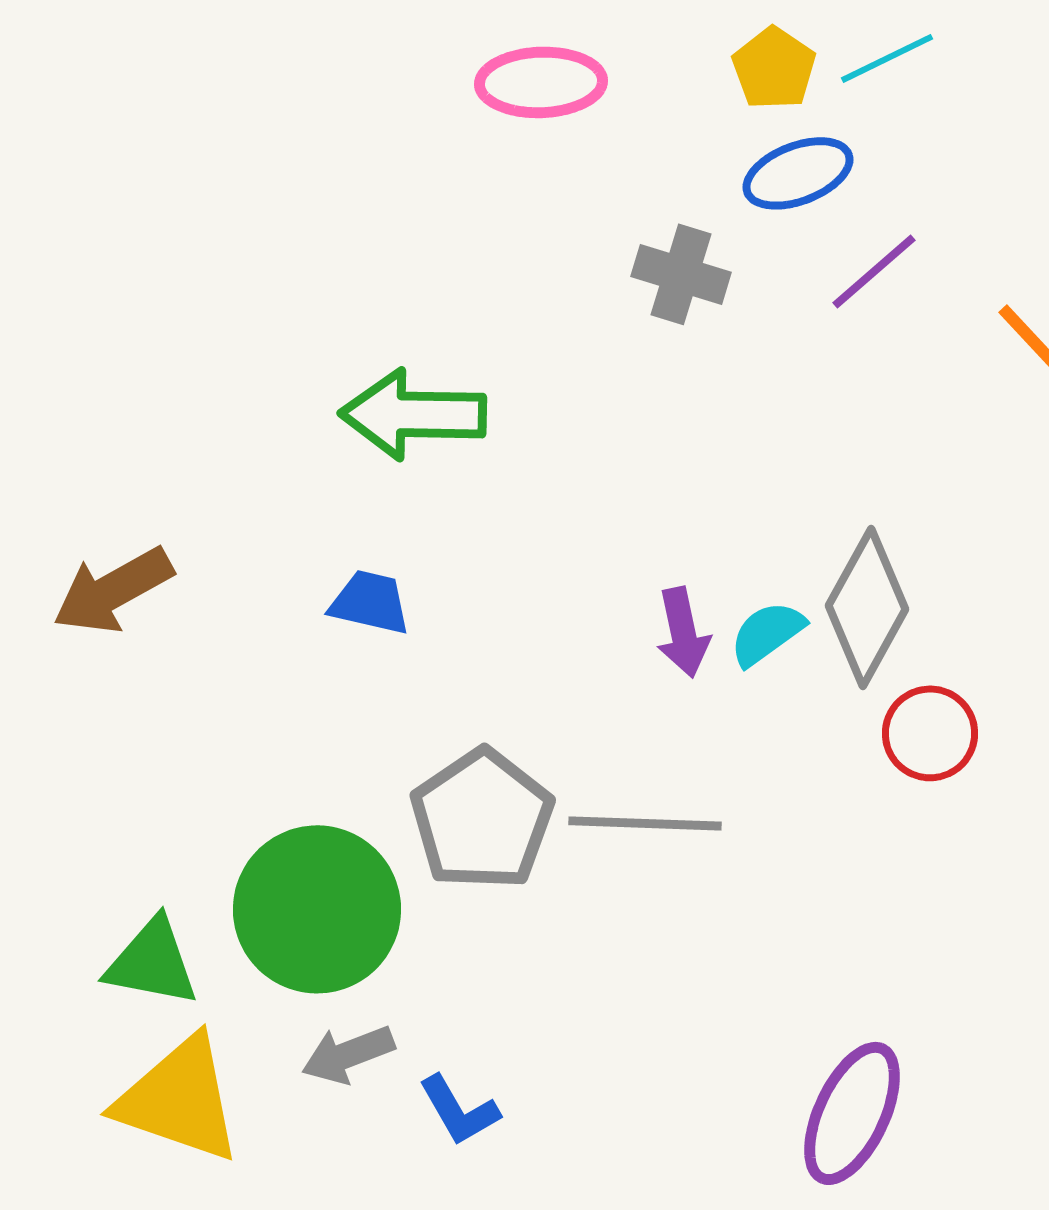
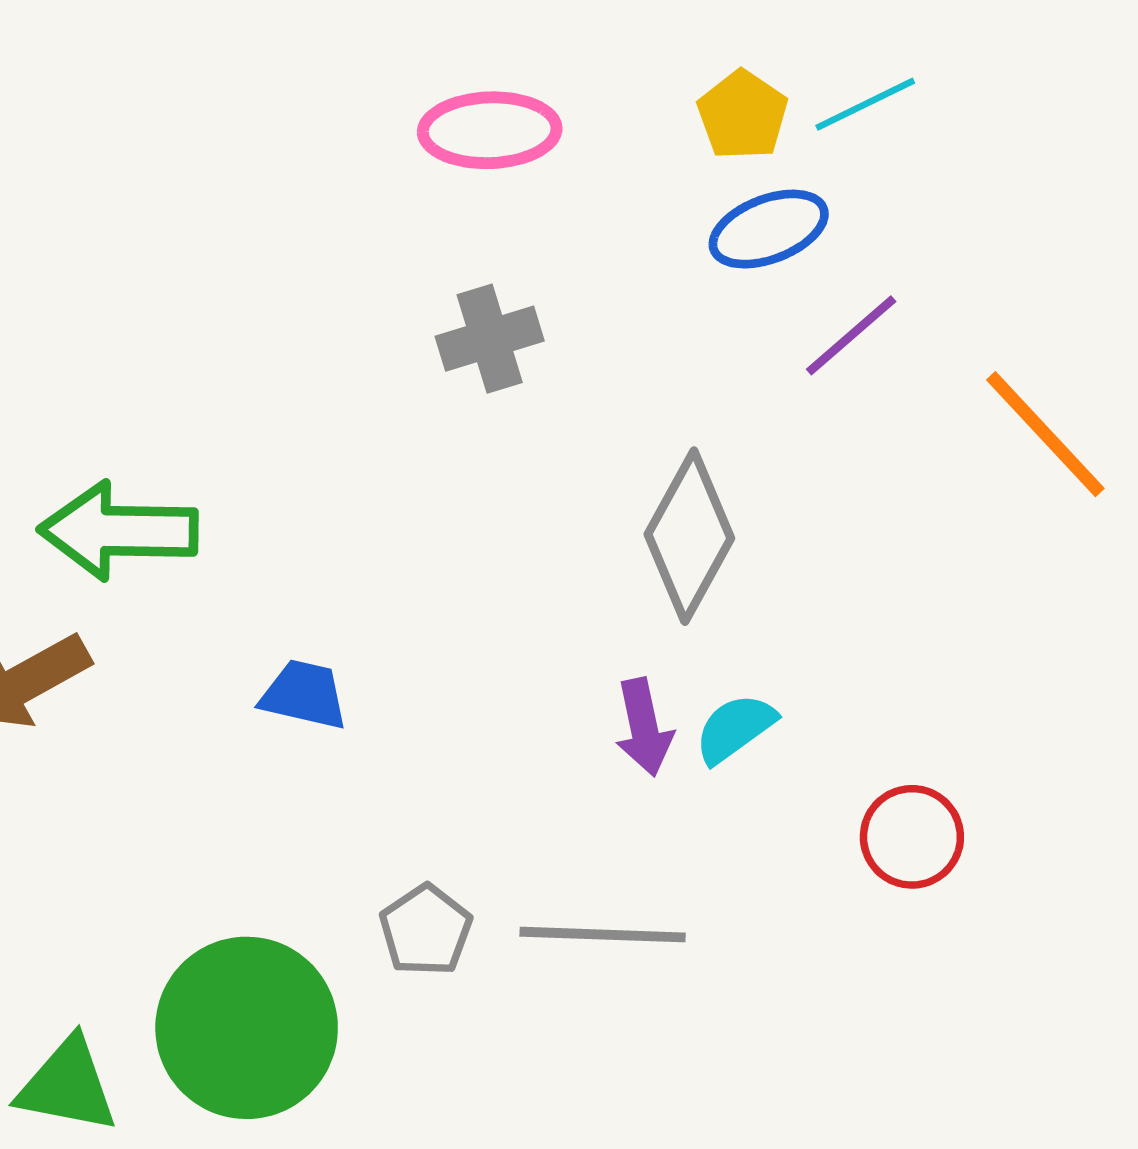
gray cross: (681, 274) -> (490, 339), moved, turned -34
green arrow: (413, 414) -> (118, 531), moved
gray diamond: (867, 607) -> (689, 536), moved
gray pentagon: (482, 819) -> (426, 930), size x0.6

